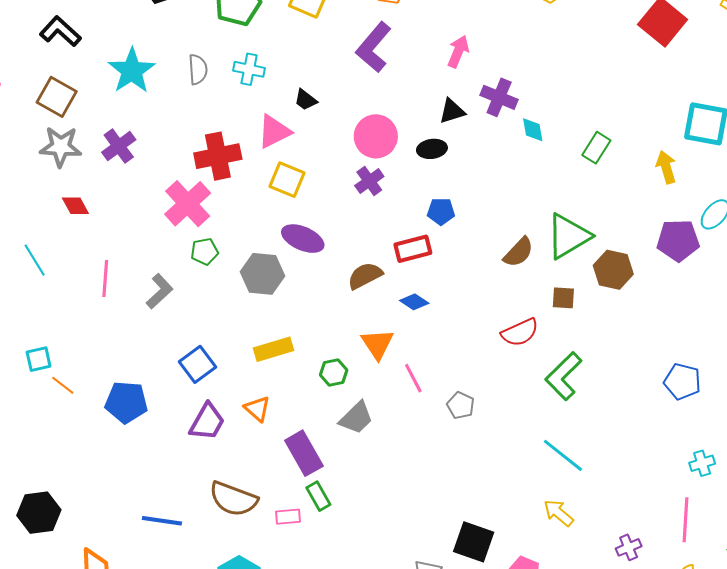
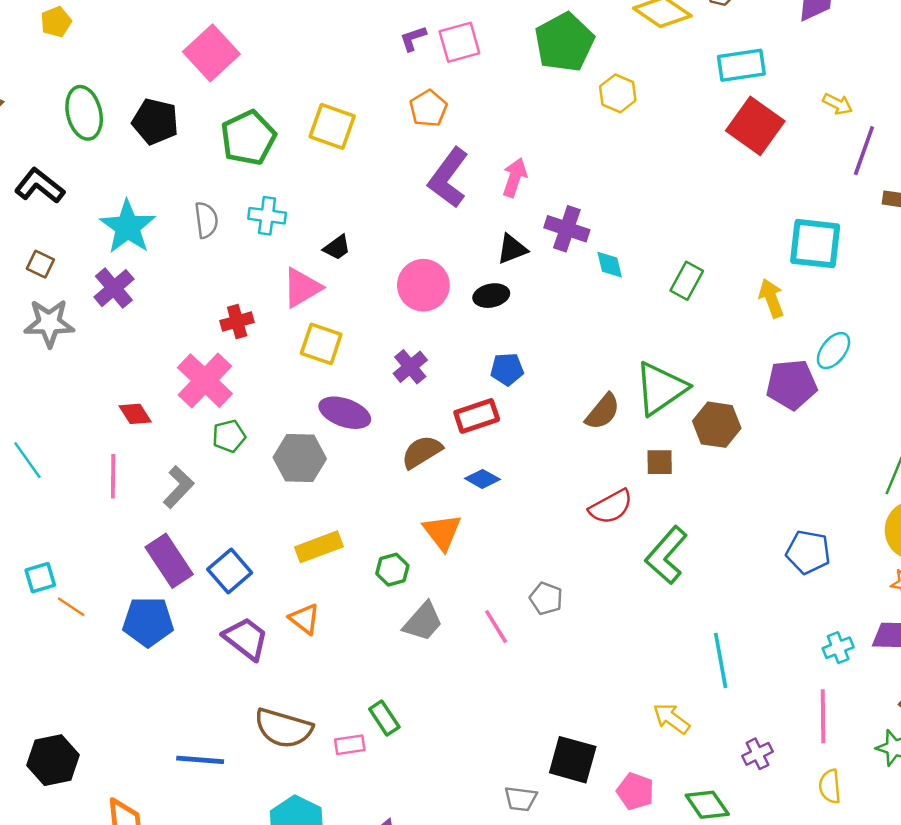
purple L-shape: (374, 47) -> (448, 178), moved
brown square: (57, 97) -> (40, 264), size x0.6
black trapezoid: (306, 100) -> (337, 247), turned -70
purple cross: (119, 146) -> (114, 288), moved
red cross: (218, 156) -> (237, 321), size x0.6
purple cross: (369, 181) -> (410, 367), moved
red diamond: (75, 206) -> (135, 414), moved
pink line: (413, 378) -> (496, 626), moved
purple trapezoid: (207, 422) -> (246, 639), turned -78
purple rectangle: (304, 453) -> (169, 561), moved
cyan line: (563, 455) -> (721, 660), moved, turned 45

